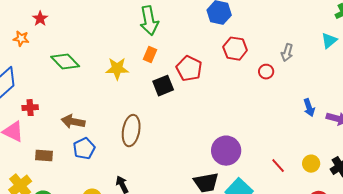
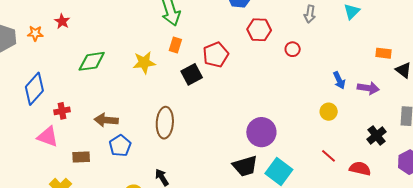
orange star: (21, 39) -> (35, 33), moved
gray arrow: (287, 53) -> (310, 14), moved
green diamond: (65, 62) -> (92, 61), turned -48
red pentagon: (189, 69) -> (216, 55), turned 30
yellow circle: (311, 164) -> (329, 112), moved
red line: (278, 166) -> (328, 156), moved

